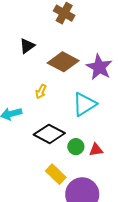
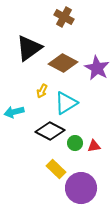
black triangle: (27, 46) -> (29, 48), size x1.8
cyan triangle: (84, 104) -> (66, 103), moved

